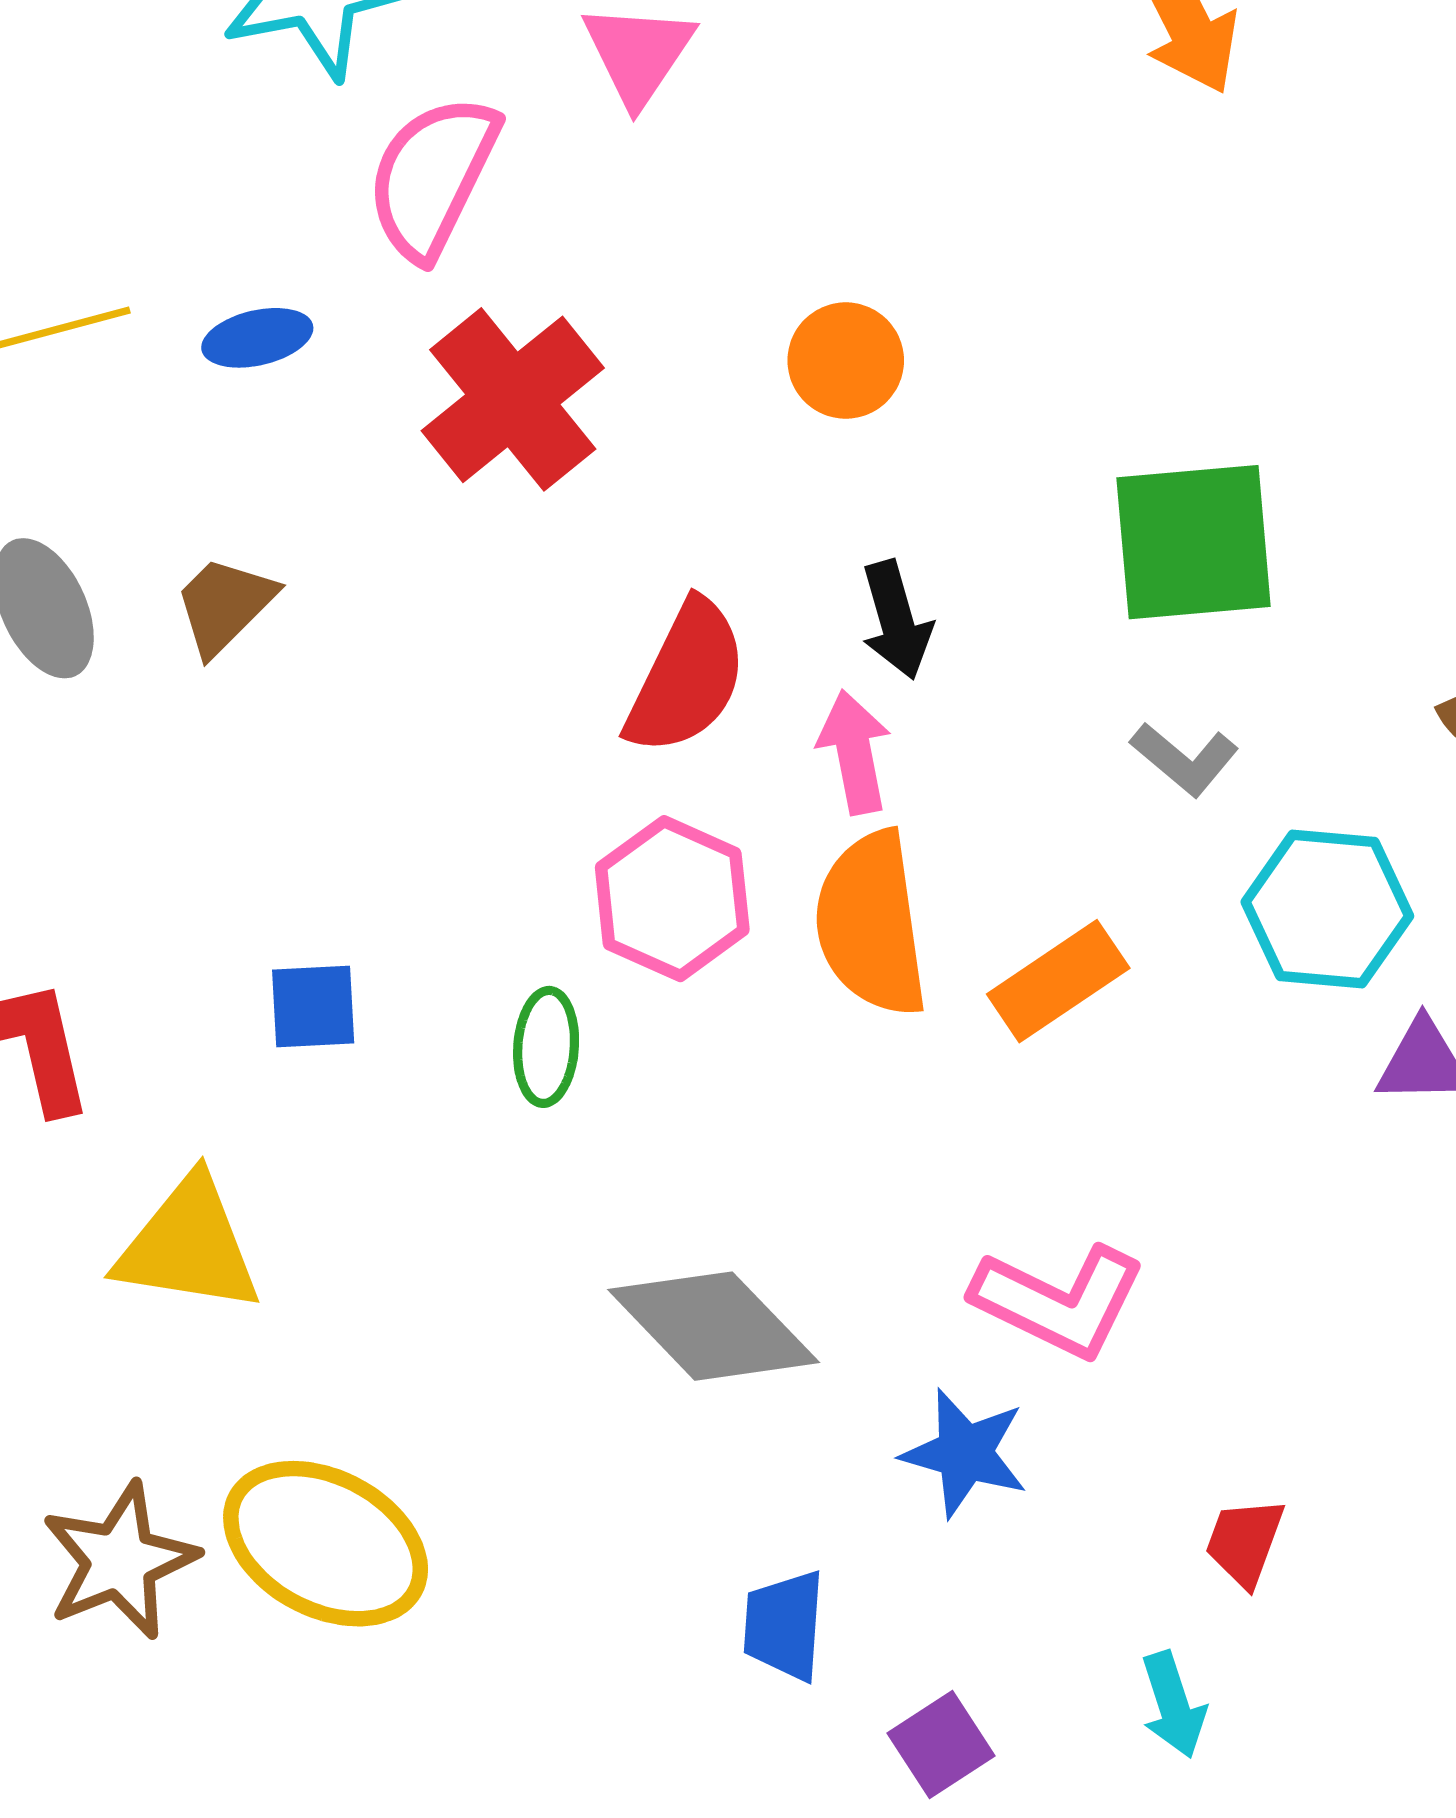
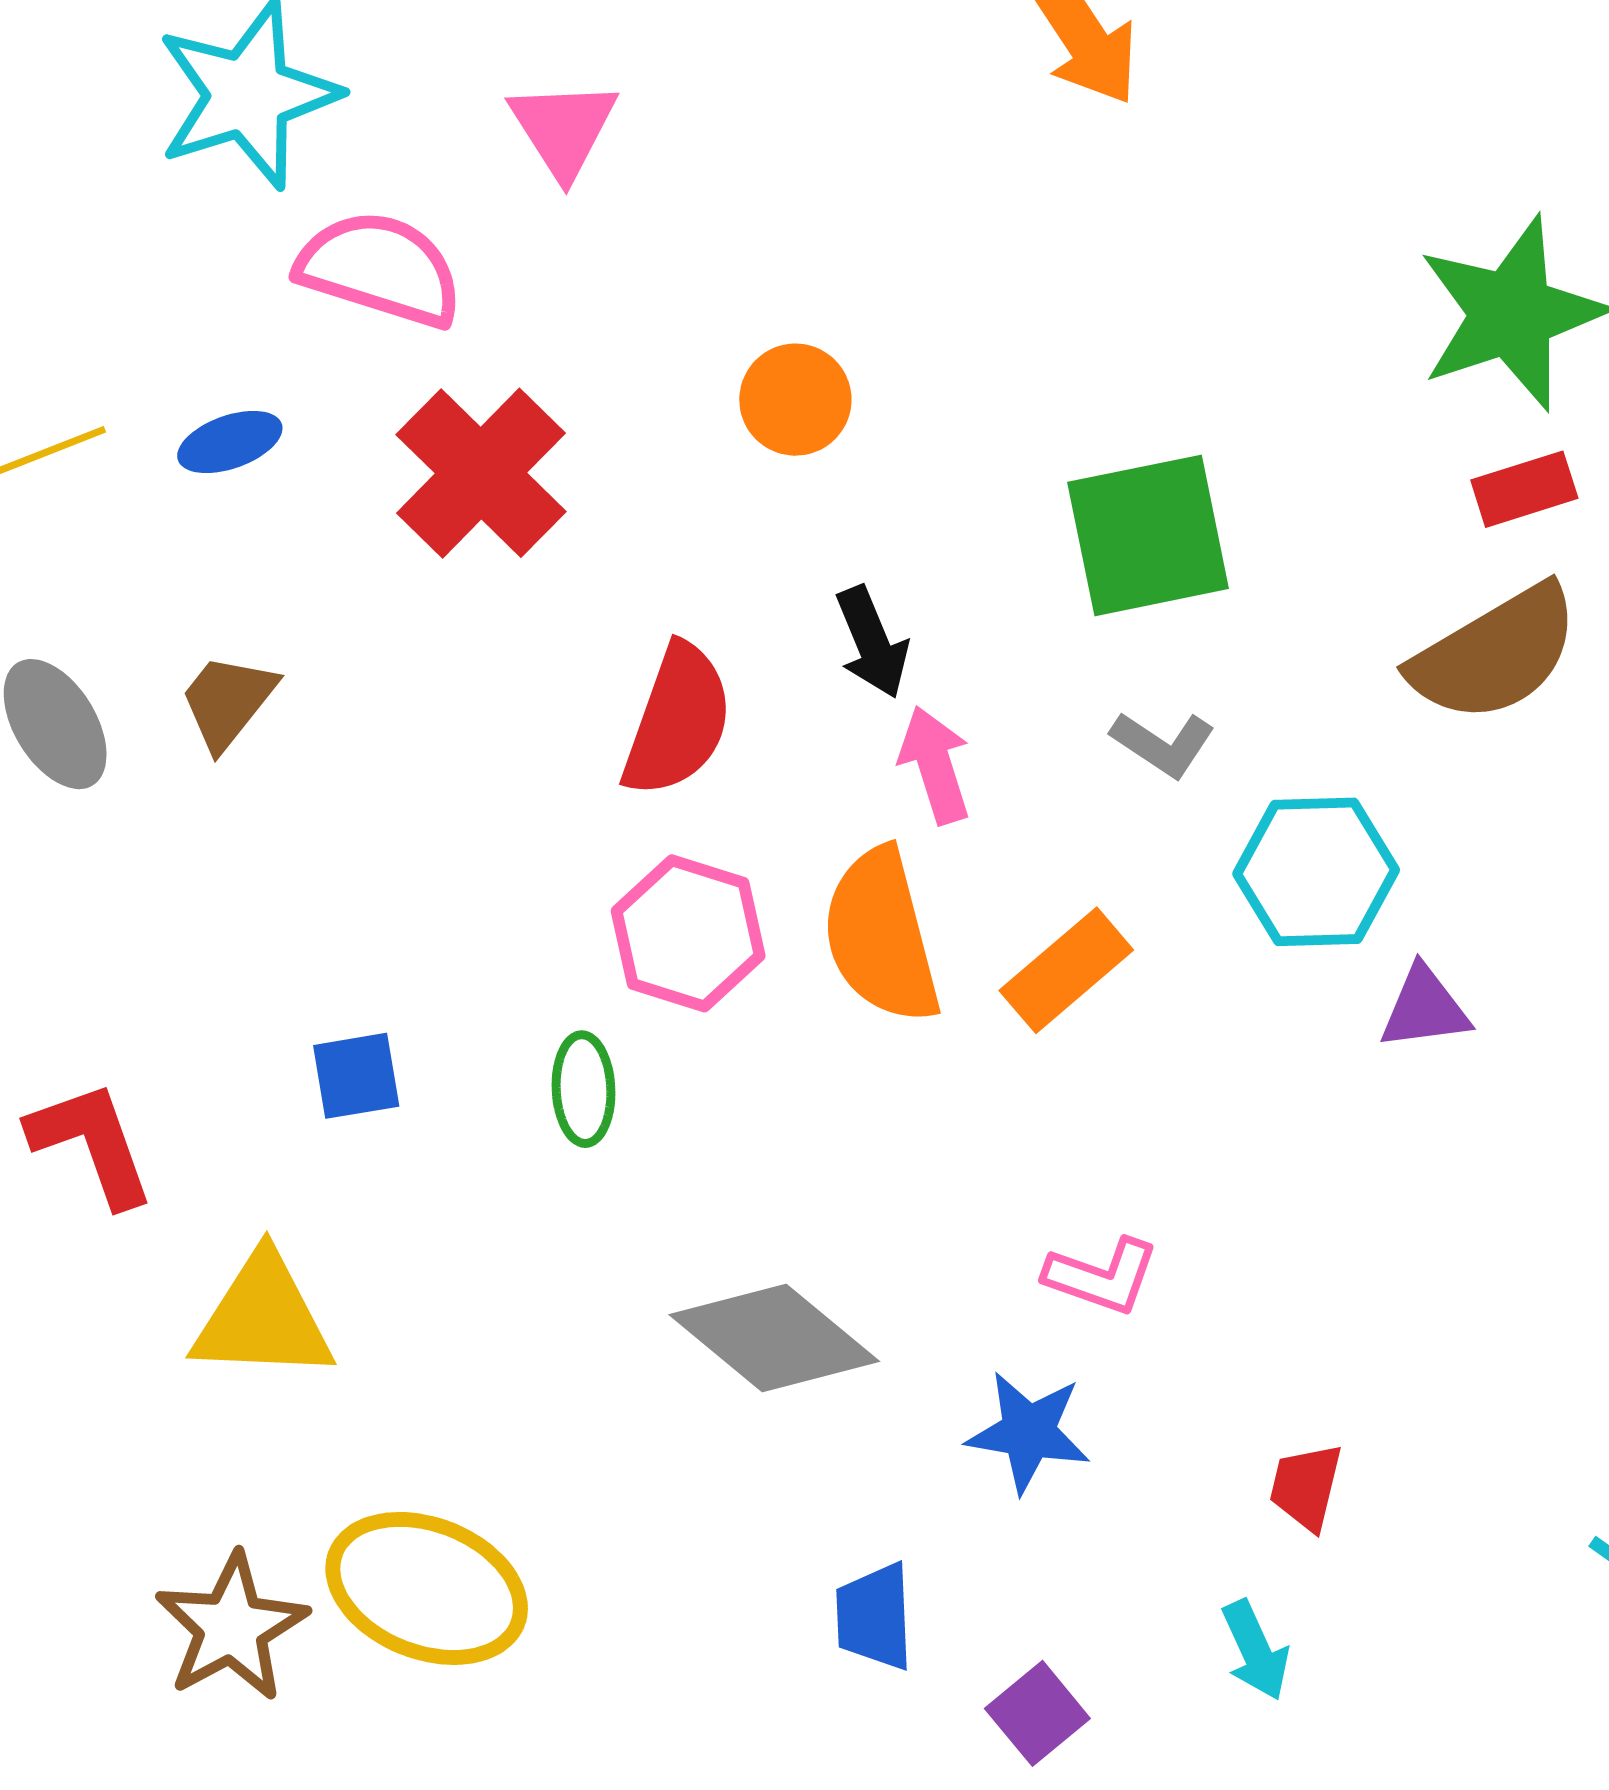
pink semicircle: (432, 177) -> (380, 269), turned 88
pink arrow: (854, 752) -> (935, 765), moved
pink L-shape: (1059, 1301) -> (1102, 1276), size x0.7

